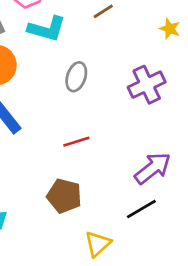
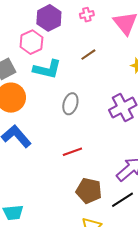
brown pentagon: (64, 196) -> (89, 191), moved

